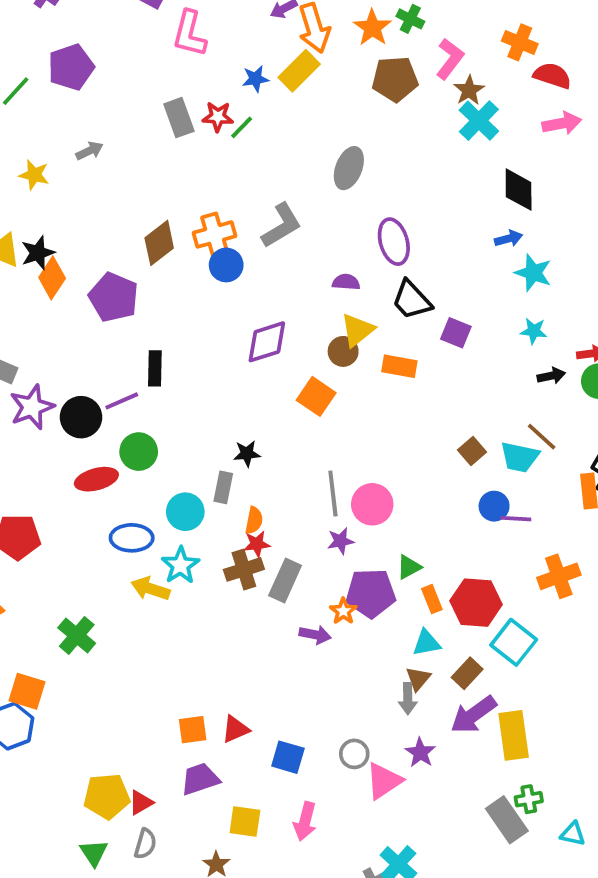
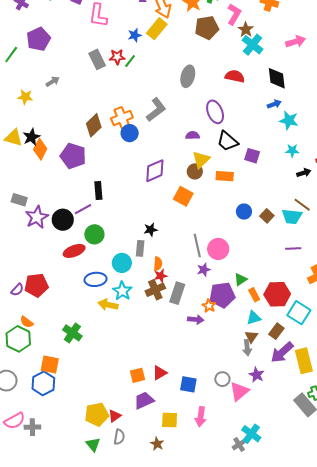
red semicircle: (552, 76) -> (235, 76), moved
blue circle: (494, 506) -> (244, 212), moved

